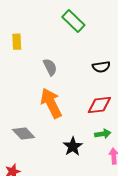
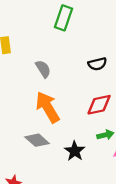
green rectangle: (73, 21) -> (63, 18), turned 70
gray diamond: (24, 133) -> (37, 140), moved

